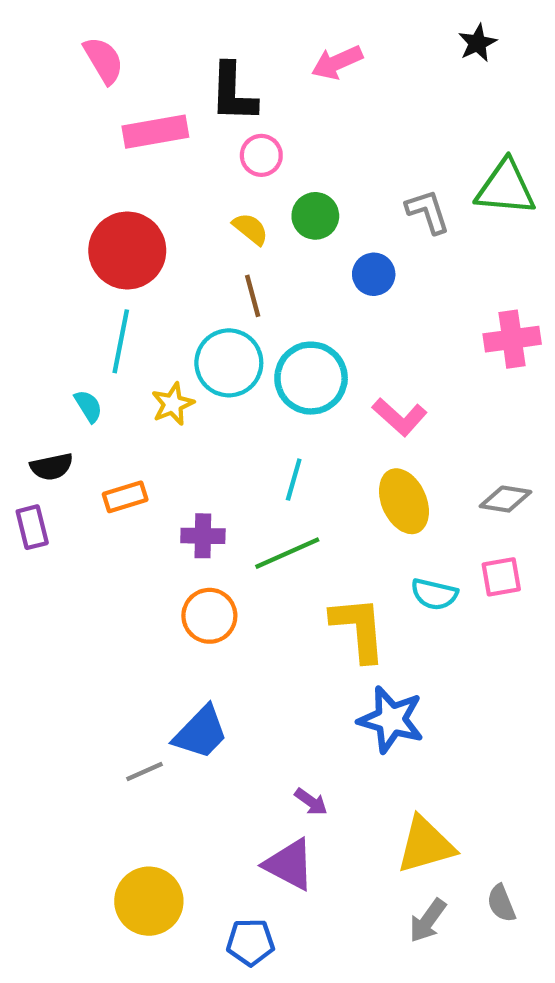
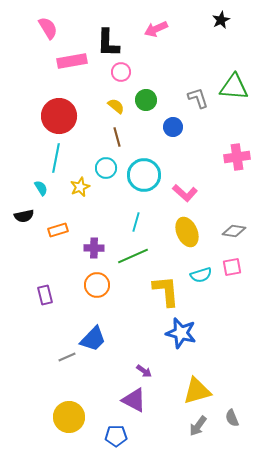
cyan circle: (229, 363) -> (106, 168), size x0.7
purple rectangle: (32, 527) -> (45, 295), moved
cyan semicircle: (434, 594) -> (201, 275), turned -30

